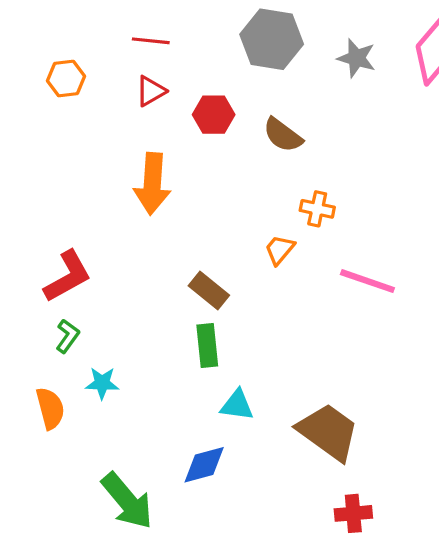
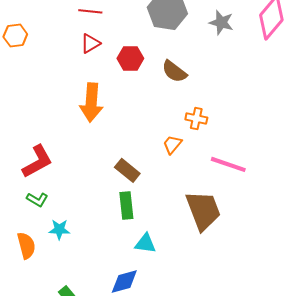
orange hexagon: (66, 79) -> (15, 35), moved
green L-shape: (68, 336) -> (37, 199), turned 85
brown trapezoid: (328, 432) -> (203, 210), moved, turned 33

